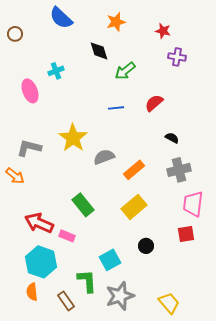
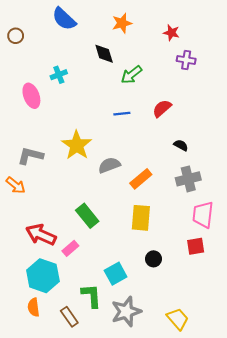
yellow rectangle: (134, 207) -> (141, 218), turned -45
pink rectangle: (67, 236) -> (70, 248), turned -63

